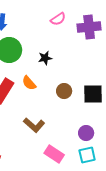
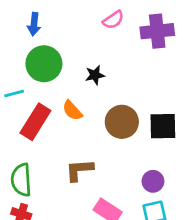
brown circle: (64, 91) -> (122, 122), size x1.5
brown L-shape: (34, 125) -> (79, 170), turned 135

